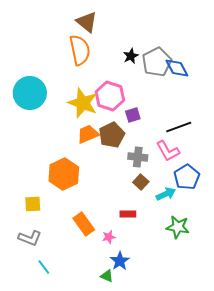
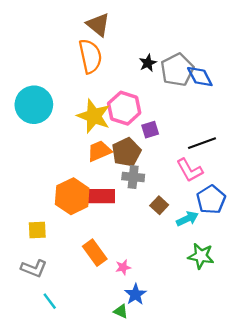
gray cross: (138, 157) -> (133, 177), moved
red rectangle: (128, 214) -> (98, 196), moved, size x1.8

